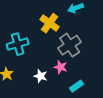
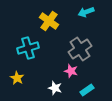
yellow cross: (50, 23) -> (49, 21), moved
white star: (41, 76) -> (55, 88), moved

